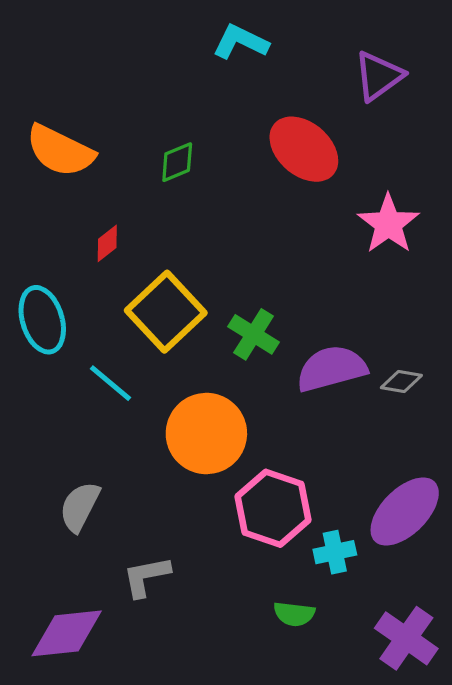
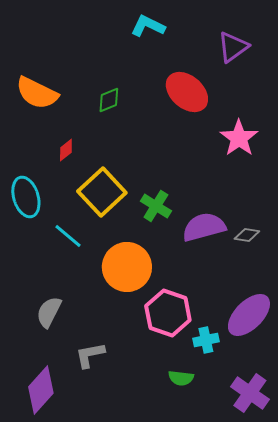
purple diamond: (67, 633) -> (41, 390), turned -42

